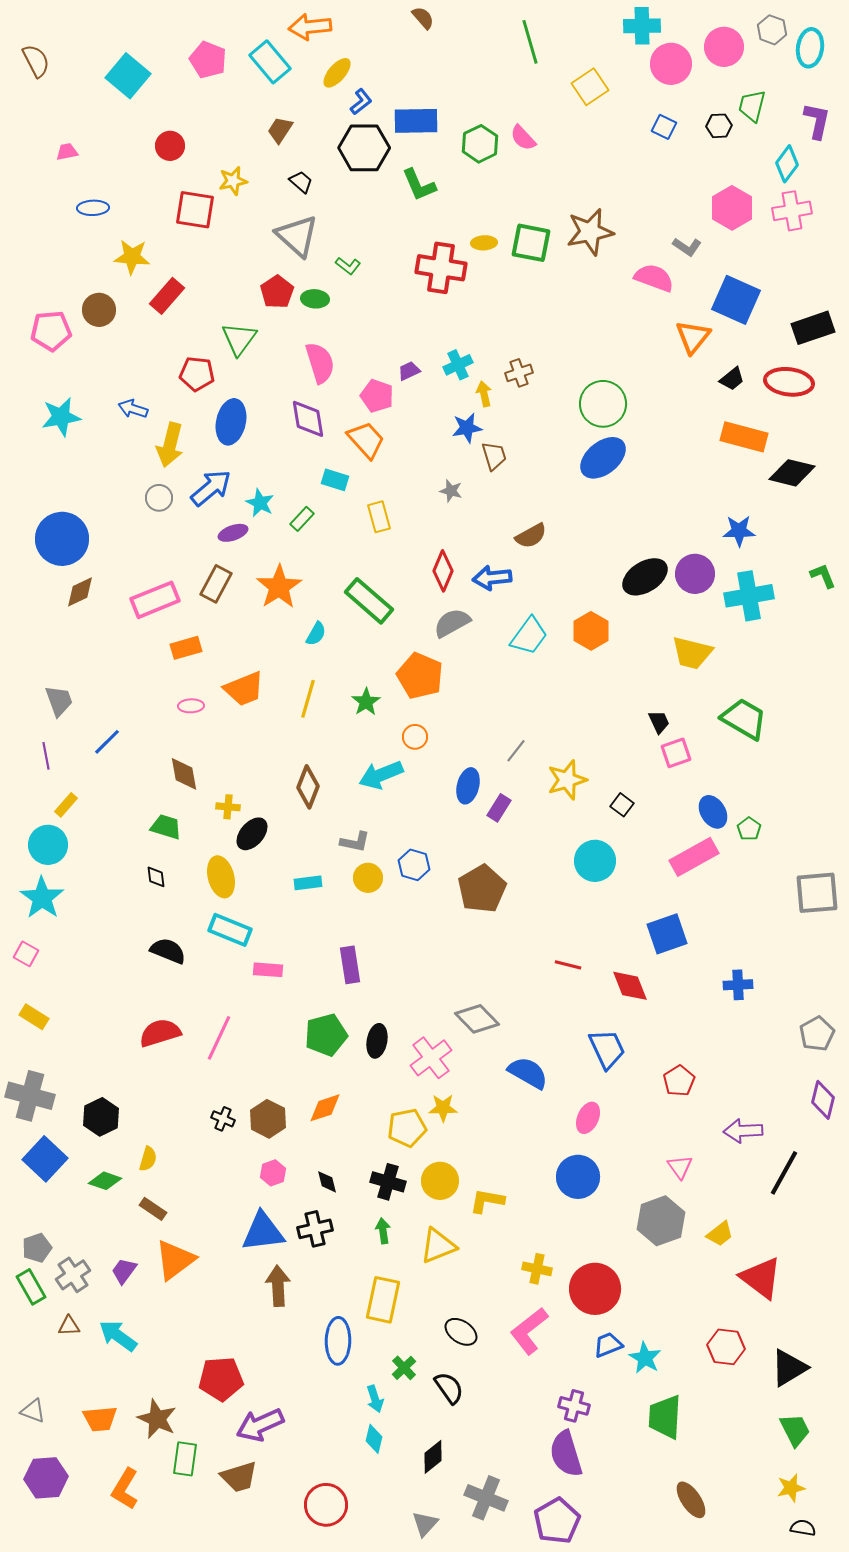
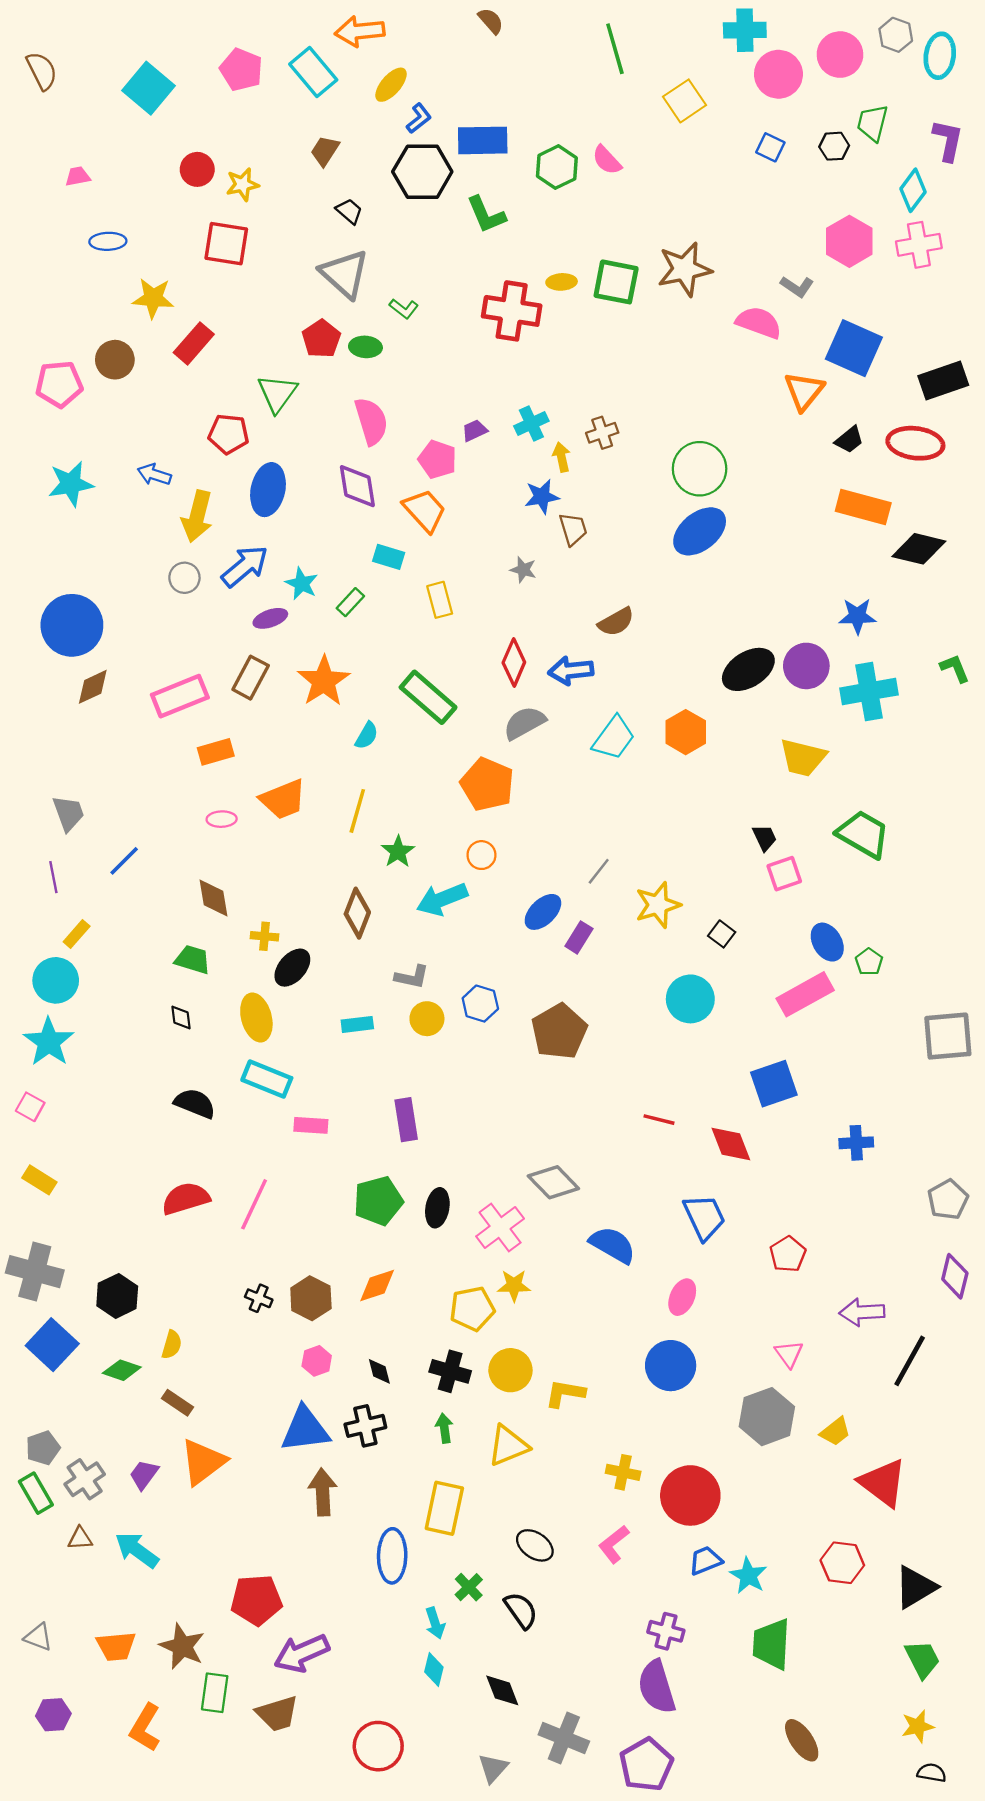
yellow star: (233, 181) -> (242, 184), moved
green star: (366, 702) -> (398, 852), moved
blue ellipse: (468, 786) -> (543, 912), turned 32
pink L-shape: (529, 1331) -> (614, 1544), size x0.7
black diamond: (433, 1457) -> (502, 1690), turned -72
purple hexagon: (46, 1478) -> (53, 1715), size x0.7

